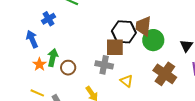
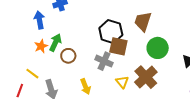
brown trapezoid: (143, 26) -> (143, 21), moved
black hexagon: (124, 32) -> (111, 32), moved
brown cross: (165, 74) -> (146, 77), moved

